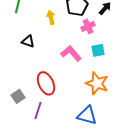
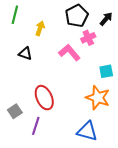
yellow arrow: (51, 17) -> (40, 28), moved, turned 32
cyan square: (98, 50) -> (106, 71), moved
pink L-shape: (71, 53) -> (69, 52), moved

